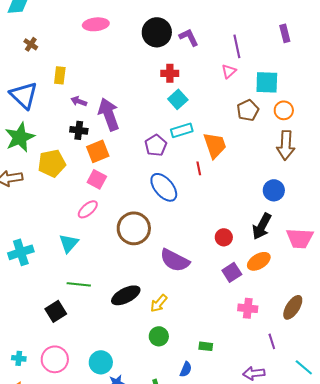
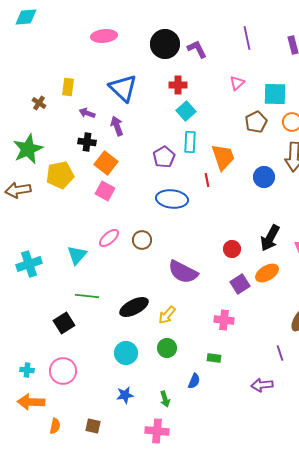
brown cross: (31, 44) -> (39, 103), moved
purple line: (237, 46) -> (247, 38), moved
blue triangle: (24, 95) -> (123, 88), moved
purple arrow: (109, 114) -> (117, 126), size x0.6
cyan rectangle: (182, 130) -> (190, 142), turned -70
orange square: (98, 151) -> (106, 163), turned -30
blue ellipse: (164, 187) -> (172, 199), turned -44
blue circle: (274, 190) -> (264, 177), moved
pink ellipse: (88, 209) -> (109, 238), moved
brown circle: (134, 228) -> (142, 240), size x0.6
pink cross: (248, 308) -> (224, 320), moved
cyan circle: (101, 362) -> (126, 353), moved

